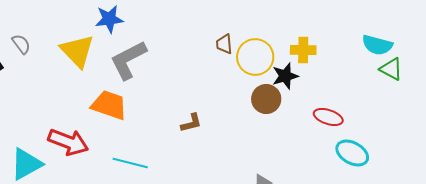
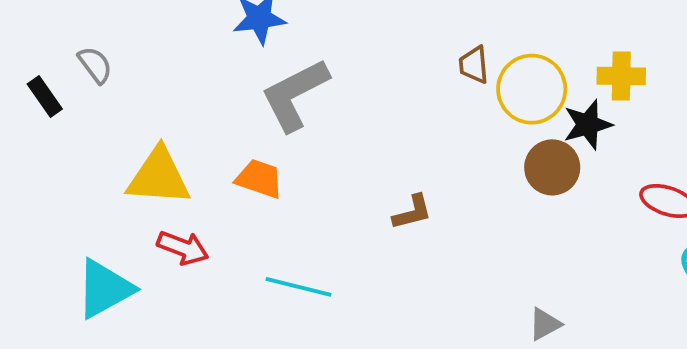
yellow triangle: (77, 51) -> (159, 177), moved, turned -42
orange trapezoid: (109, 105) -> (259, 179), size x0.7
red arrow: (68, 142) -> (183, 248), size x0.7

